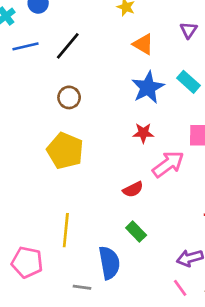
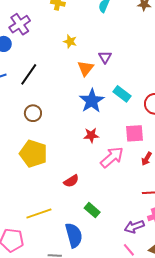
purple triangle: (189, 30) -> (105, 57), moved
orange triangle: (143, 44) -> (86, 68), turned 42
red semicircle: (133, 189) -> (71, 181), moved
yellow line: (66, 230) -> (39, 214), turned 70

